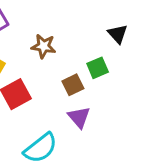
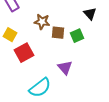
brown square: (73, 85) -> (58, 33), moved, turned 32

